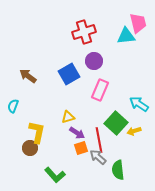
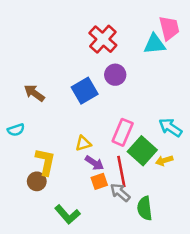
red cross: (84, 32) -> (103, 39), turned -30
pink rectangle: (100, 90) -> (123, 132), moved
cyan semicircle: (13, 106) -> (16, 130), turned -128

